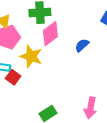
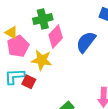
blue semicircle: (82, 45) -> (86, 42), size x1.6

